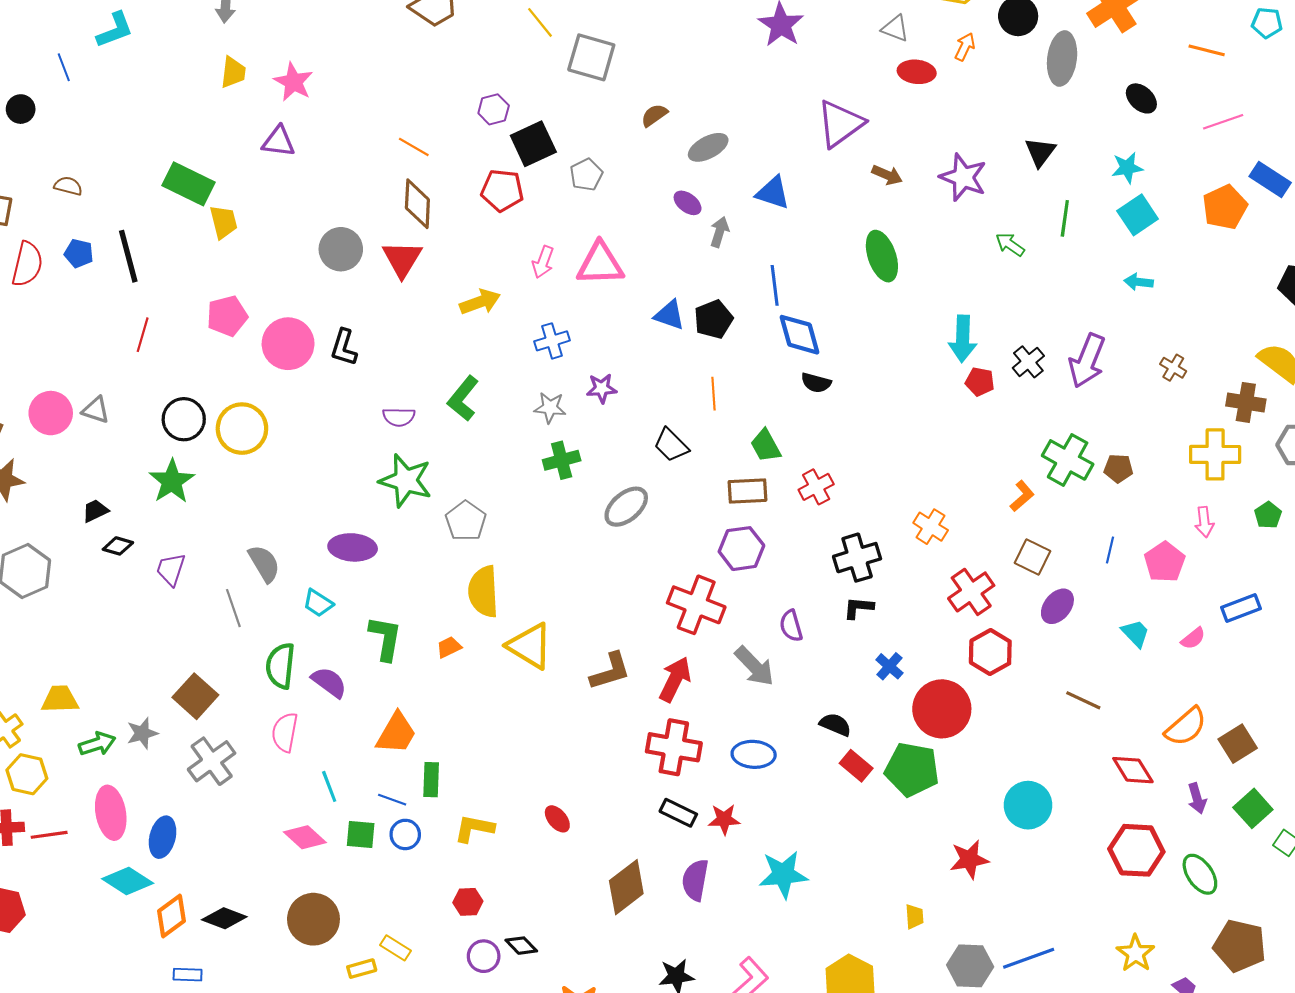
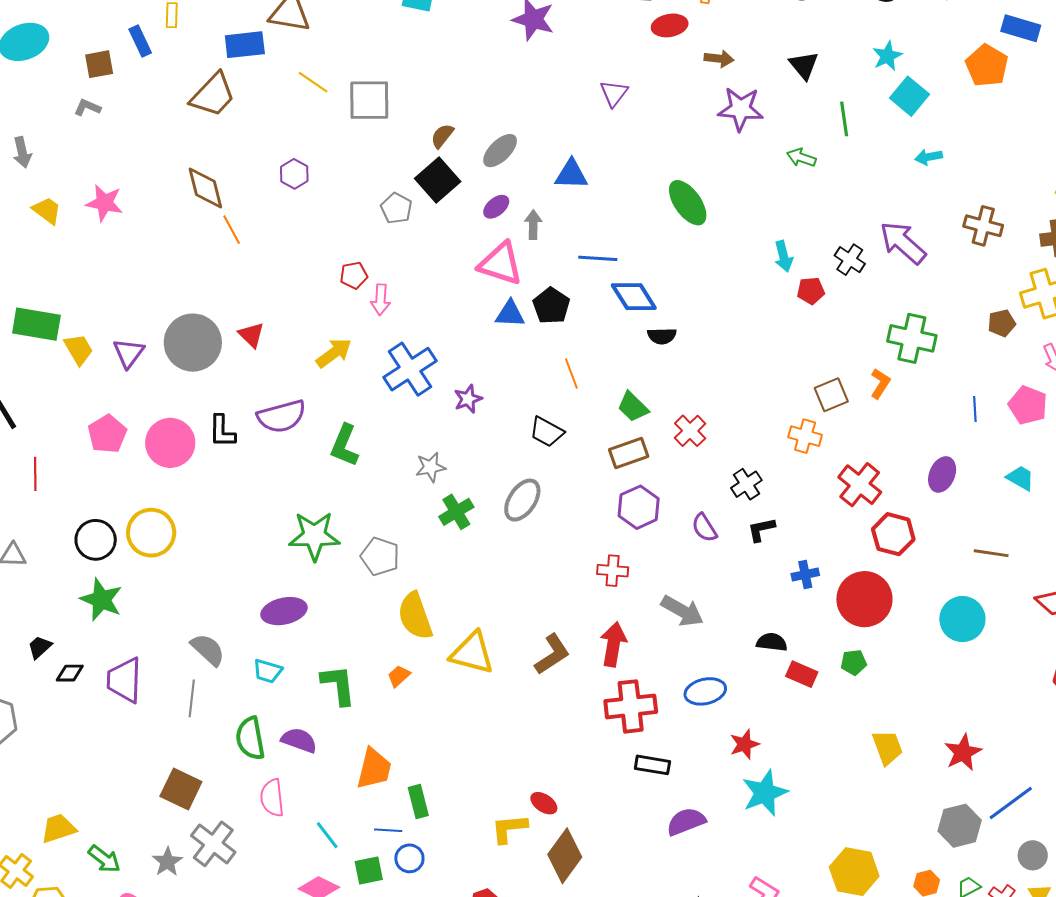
yellow trapezoid: (233, 72) -> (47, 210), turned -44
purple triangle: (840, 124) -> (614, 93), size x0.6
purple triangle: (279, 141) -> (129, 353), moved, turned -44
black square: (533, 144) -> (438, 180), moved
orange line: (414, 147) -> (232, 230), turned 48
brown arrow: (887, 175) -> (719, 59), moved
red pentagon: (502, 190) -> (354, 275), moved, size x0.7
purple ellipse: (688, 203) -> (496, 207), turned -60
brown diamond: (417, 204) -> (205, 188), moved
gray circle: (341, 249) -> (193, 343), size x1.4
red triangle: (402, 259) -> (251, 335), size x0.7
pink triangle: (600, 264) -> (501, 264), moved, turned 36
blue line: (775, 285) -> (598, 258), turned -63
cyan arrow: (963, 339) -> (784, 256), size x0.7
blue cross: (552, 341) -> (410, 369), size x1.6
purple arrow: (1087, 361) -> (903, 243), turned 126
brown cross: (1173, 368) -> (983, 226), size x1.5
gray star: (550, 408) -> (431, 467), moved
purple semicircle: (399, 417) -> (282, 416), moved, size x1.6
green cross: (562, 460) -> (456, 512), moved
brown pentagon: (1118, 468) -> (1002, 323), moved
brown square: (1033, 557) -> (831, 395), moved, turned -32
black cross: (857, 558) -> (746, 484), size x0.7
purple trapezoid: (171, 569) -> (124, 680), size x1.4
red cross: (696, 605) -> (613, 571), size x0.6
gray line: (233, 608) -> (192, 698), turned 42
purple semicircle: (791, 626) -> (704, 528), moved
blue cross: (889, 666) -> (805, 575), turned -36
gray star: (142, 733) -> (167, 862), moved
green arrow: (97, 744) -> (104, 859), turned 72
green pentagon: (912, 769) -> (854, 662), size x0.5
cyan circle: (1028, 805) -> (962, 619), moved
red star: (724, 819) -> (744, 744), moved
yellow L-shape: (474, 828) -> (509, 829), moved
red star: (969, 859) -> (963, 752), moved
purple semicircle: (695, 880) -> (686, 822), turned 75
brown diamond: (626, 887) -> (565, 856), moved
yellow trapezoid: (914, 916) -> (887, 747), moved, size x1.5

